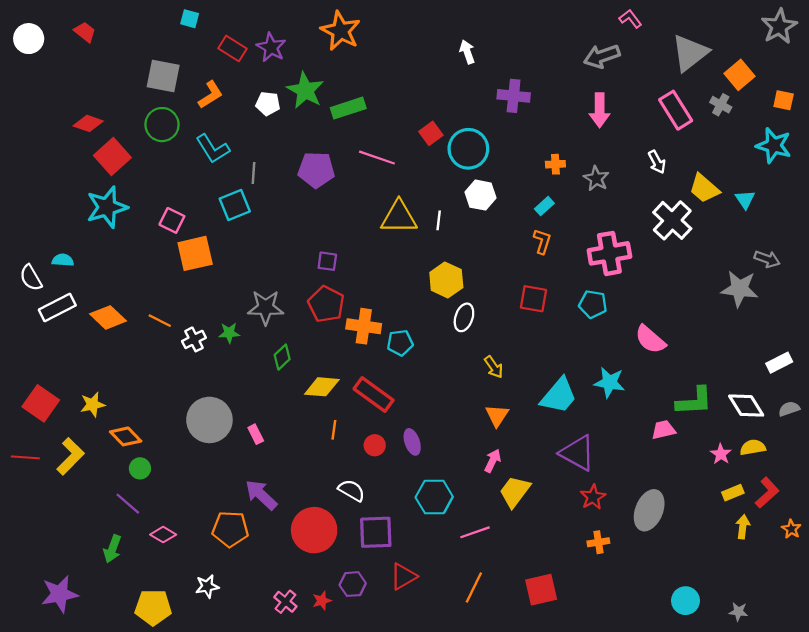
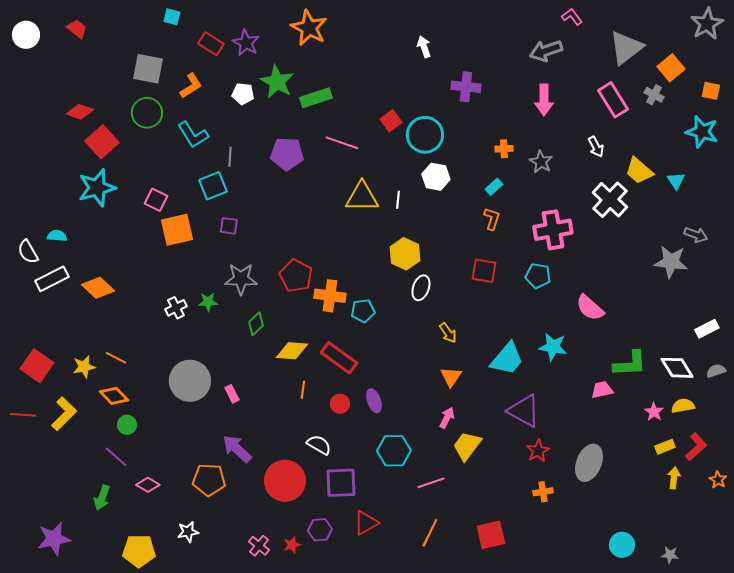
purple square: (327, 261) -> (229, 226), moved
orange line: (160, 321) -> (116, 358), moved

